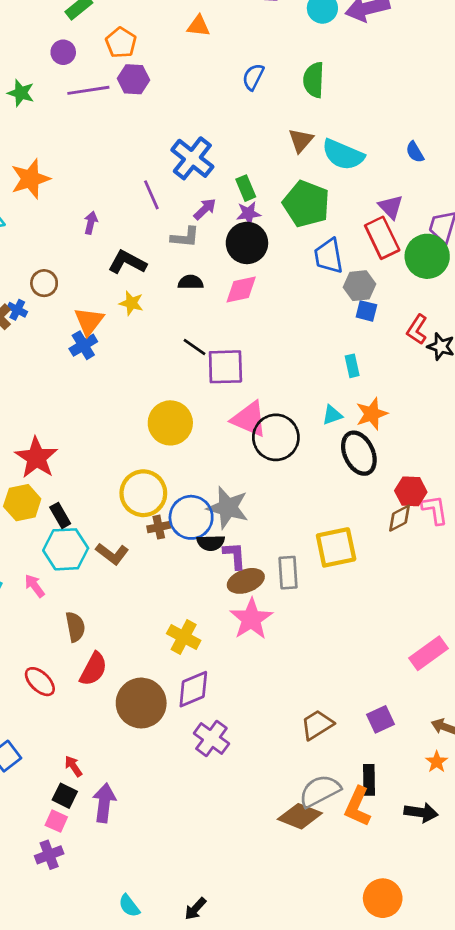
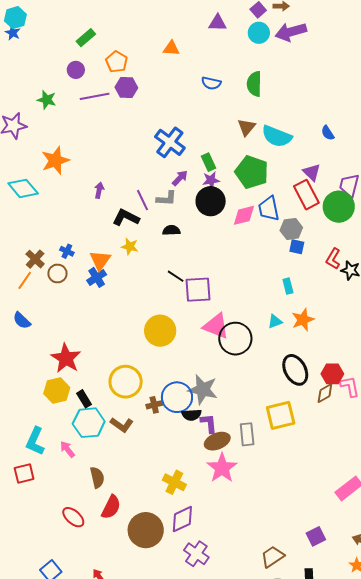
blue semicircle: (253, 77) -> (211, 83), turned -102
purple line: (151, 195) -> (142, 200), moved
brown circle: (44, 283) -> (57, 273), moved
pink diamond: (241, 289) -> (244, 215), moved
blue cross: (17, 310) -> (67, 251), moved
black ellipse: (359, 453) -> (295, 370), moved
yellow circle: (143, 493) -> (126, 382), moved
brown trapezoid: (317, 725) -> (272, 557), moved

